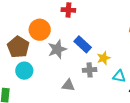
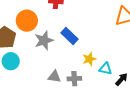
yellow star: (104, 58) -> (89, 59), moved
gray cross: (90, 70) -> (74, 79), moved

